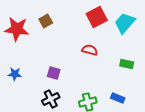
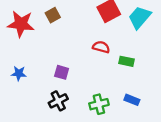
green rectangle: (127, 64) -> (126, 61), moved

